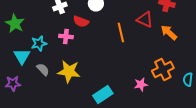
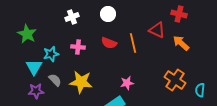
red semicircle: (81, 21) -> (109, 43), moved
orange cross: (163, 69) -> (175, 80), turned -30
purple star: (13, 83) -> (36, 91), moved
pink star: (141, 84) -> (127, 83), moved

